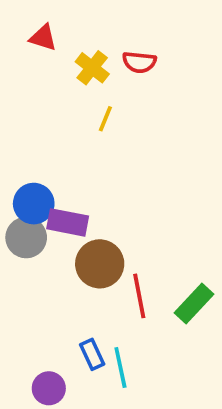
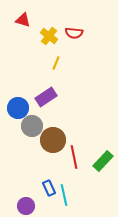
purple rectangle: (68, 222) -> (46, 97), moved, turned -45
gray circle: (26, 237) -> (32, 126), moved

